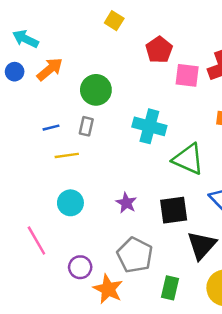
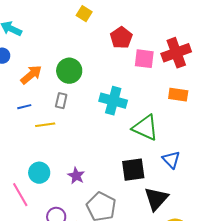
orange arrow: (50, 69) -> (31, 75), moved
blue line: (51, 128) -> (24, 107), moved
cyan circle: (70, 203) -> (39, 173), moved
purple star: (126, 203) -> (76, 176), moved

